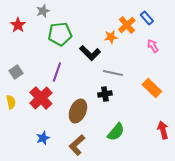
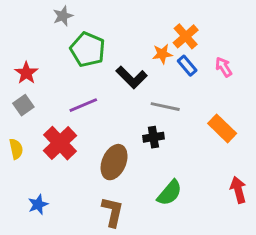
blue rectangle: (147, 18) -> (187, 66), moved
red star: (18, 25) -> (26, 73), moved
green pentagon: (60, 34) -> (88, 50), turned 30
purple line: (57, 72) -> (83, 105), turned 48
blue star: (43, 138) -> (38, 204), moved
brown L-shape: (77, 145) -> (113, 212), turned 145

